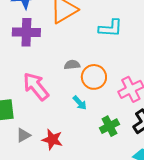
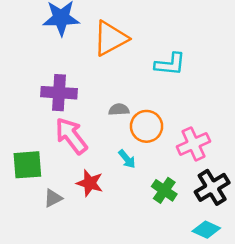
purple cross: (26, 32) -> (59, 93), moved
green cross: (109, 126) -> (164, 190), turned -30
red star: (52, 140) -> (90, 183), moved

